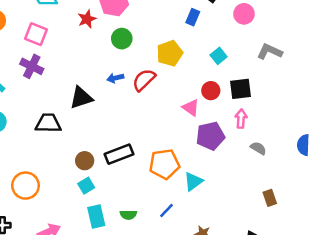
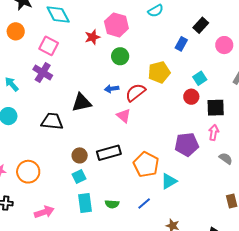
red circle: (211, 91) -> (191, 97), moved
pink triangle: (191, 108) -> (124, 116), moved
orange pentagon: (164, 164) -> (146, 165), turned 30

